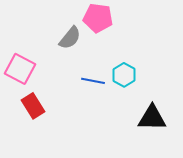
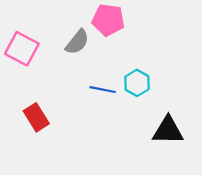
pink square: (20, 69) -> (22, 49), moved

